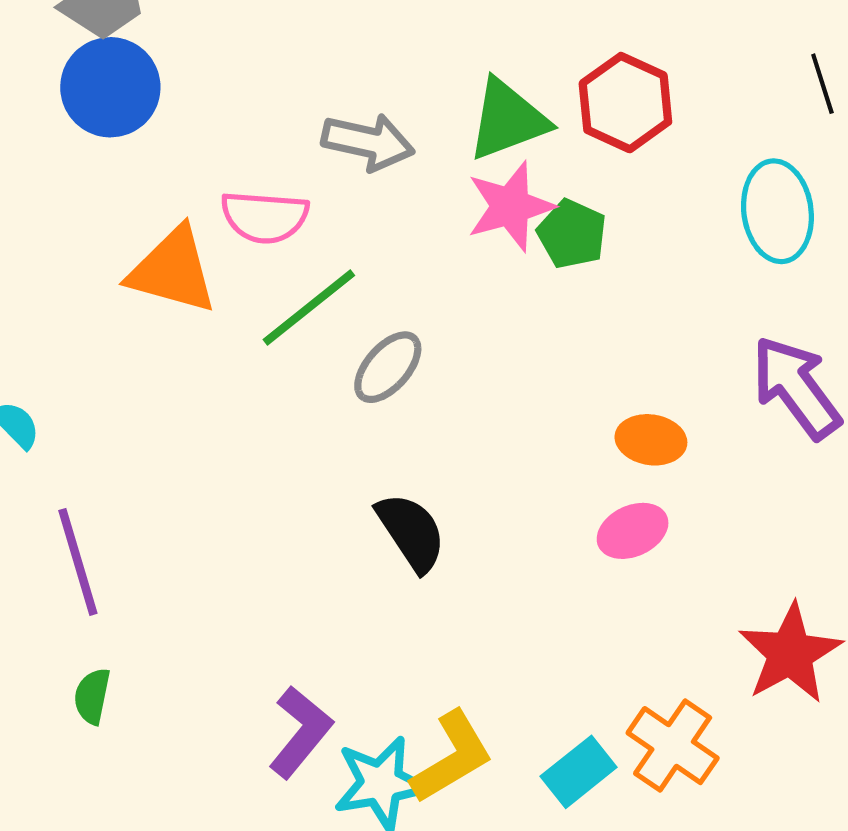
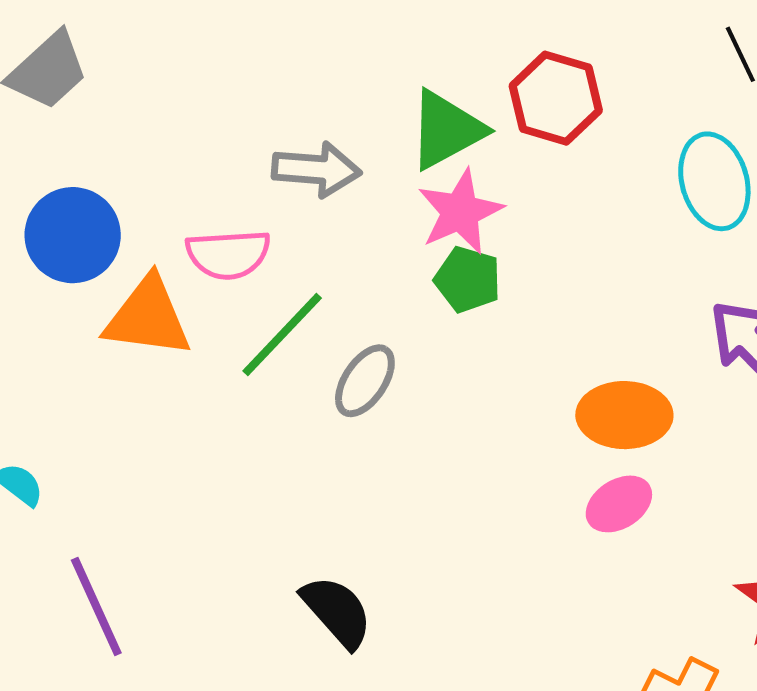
blue circle: (110, 87) -> (73, 235), moved
green pentagon: (572, 234) -> (468, 279), moved
orange ellipse: (651, 440) -> (624, 415), size x1.4
black semicircle: (411, 532) -> (337, 612), moved

